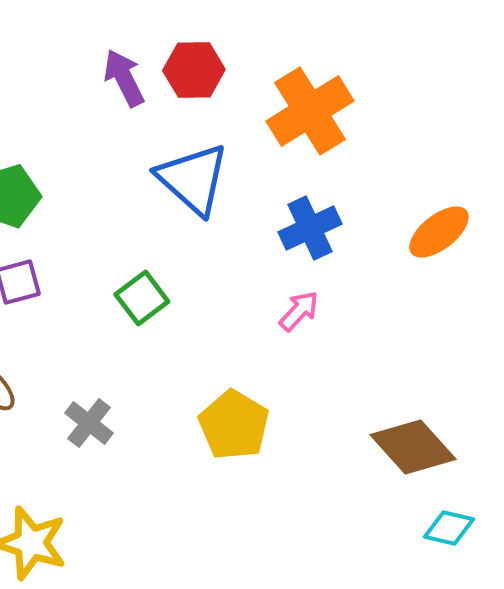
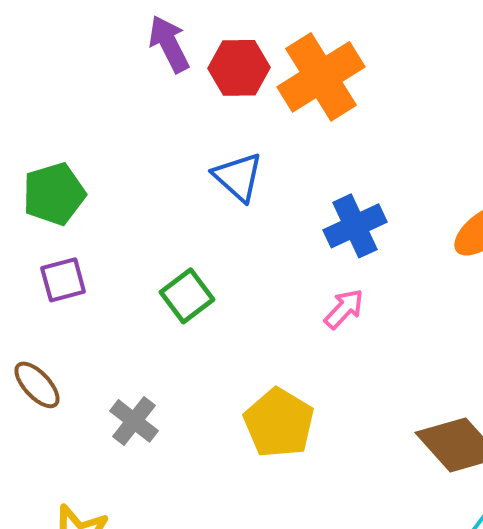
purple arrow: (124, 78) -> (169, 44), moved
orange cross: (310, 111) -> (321, 77), moved
blue triangle: (193, 179) -> (238, 177), size x0.7

